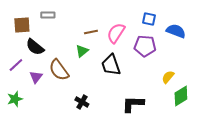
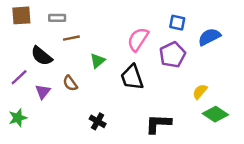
brown square: (22, 25) -> (21, 15), moved
blue semicircle: (176, 31) -> (209, 37), turned -48
brown line: (91, 32) -> (71, 38), moved
purple pentagon: (145, 46) -> (172, 55), turned -30
brown semicircle: (59, 70) -> (70, 83), size x0.6
green diamond: (181, 96) -> (215, 114), turned 65

